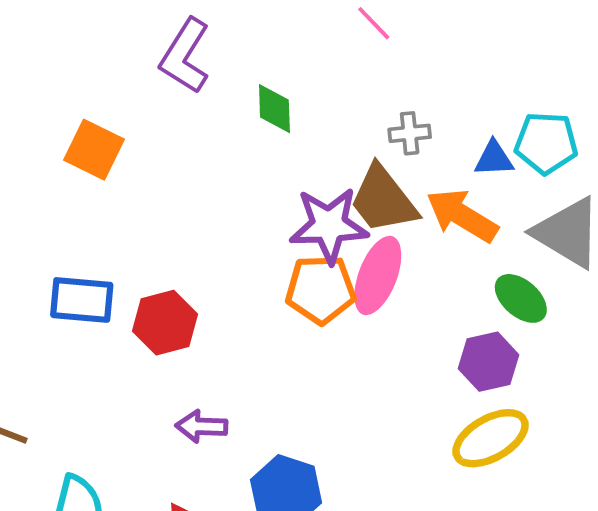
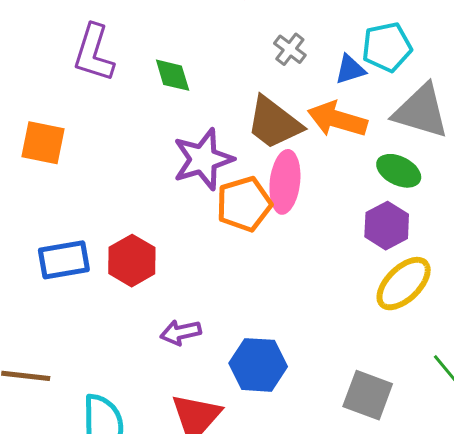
gray cross: (410, 133) -> (290, 49), moved, turned -32
purple star: (329, 225) -> (203, 159), moved

